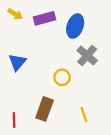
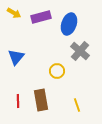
brown rectangle: (45, 109) -> (41, 100), turned -30
red line: (14, 120) -> (18, 101), moved

